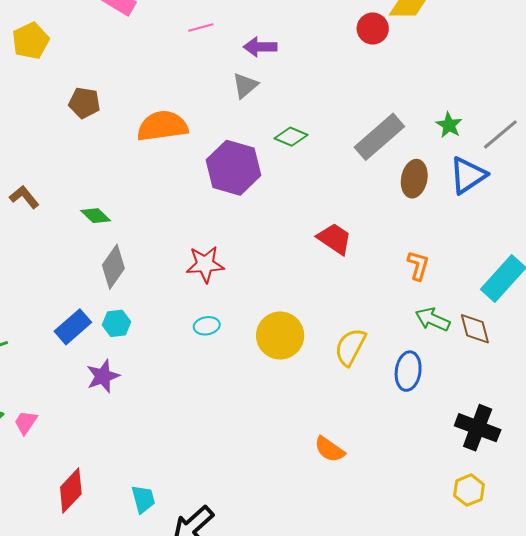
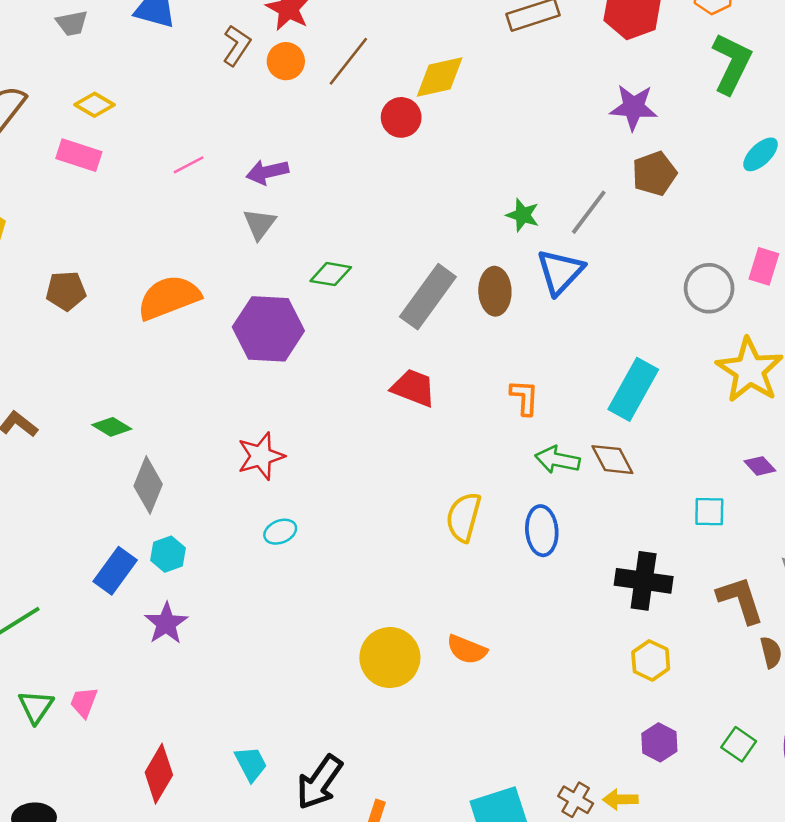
gray rectangle: (379, 137) -> (428, 297), moved
yellow circle: (280, 336) -> (390, 658), moved

